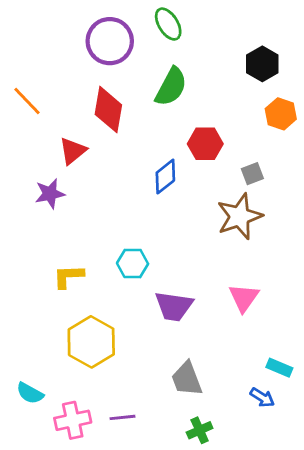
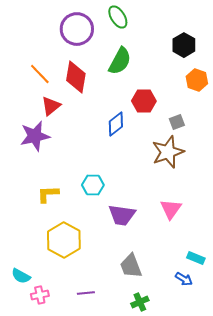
orange line: (27, 101) -> (40, 74), moved
purple star: (50, 194) -> (35, 136), size x1.4
pink cross: (73, 420) -> (40, 295), moved, size x0.7

